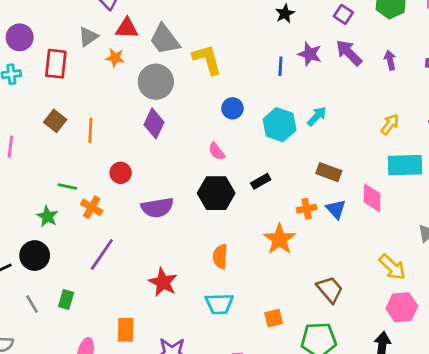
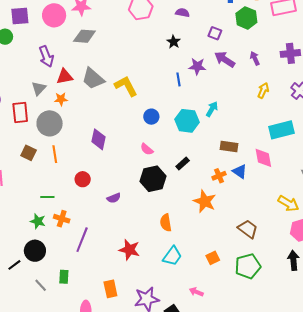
gray circle: (156, 82) -> (50, 123), moved
yellow arrow: (390, 124) -> (263, 91), moved
orange cross: (92, 207) -> (62, 219), moved
purple semicircle: (157, 208) -> (114, 198), size x0.6
cyan trapezoid: (219, 304) -> (172, 256), turned -40

